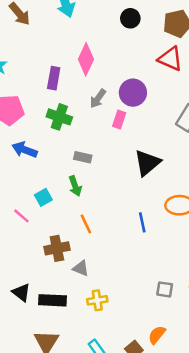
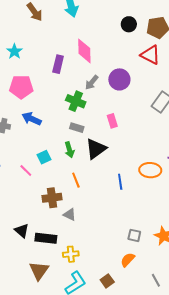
black circle: (130, 18) -> (129, 24), moved
pink diamond: (86, 59) -> (84, 51), turned -30
green cross: (59, 117) -> (76, 101), moved
pink rectangle: (119, 120) -> (112, 121), moved, turned -40
black triangle: (147, 163) -> (96, 149), moved
yellow cross: (97, 300) -> (71, 254), moved
orange semicircle: (157, 335) -> (128, 260), moved

